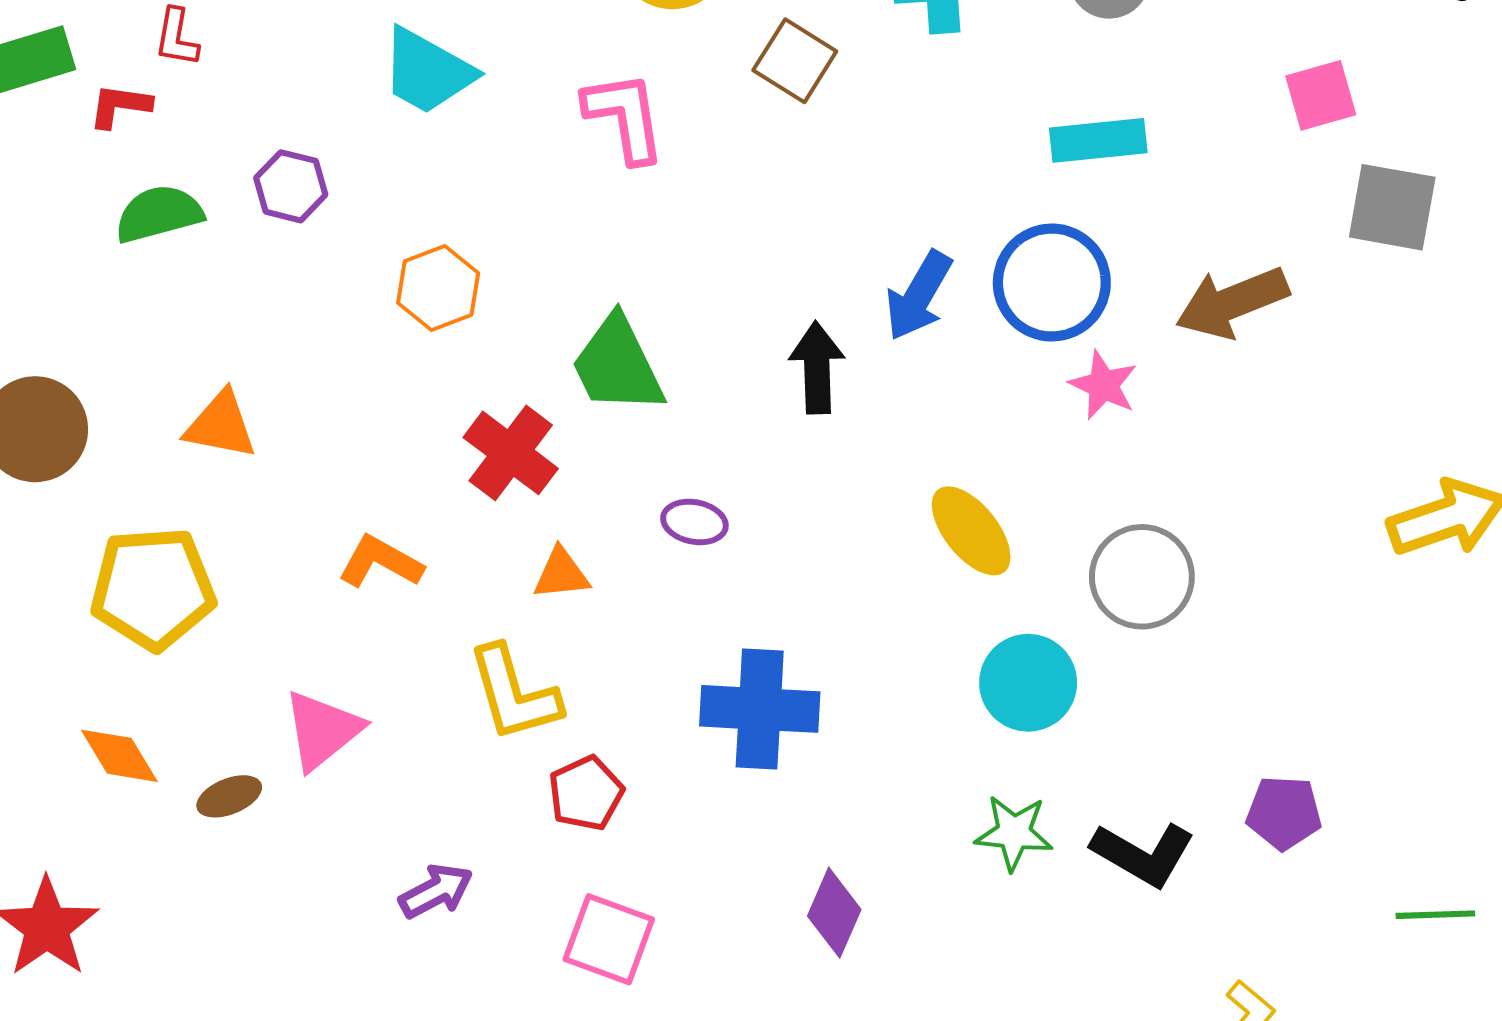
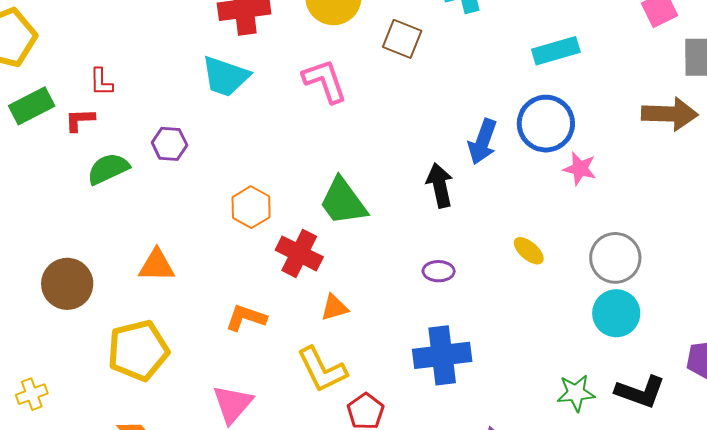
orange hexagon: (438, 288) -> (251, 207), moved
brown arrow: (1232, 302) -> (670, 114), moved, turned -146
purple ellipse: (694, 522) -> (439, 271), moved
yellow ellipse: (971, 531) -> (529, 251), size x0.7
cyan circle: (1028, 683) -> (616, 313), moved

